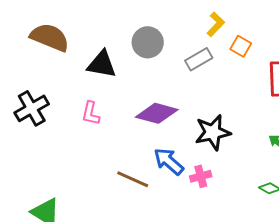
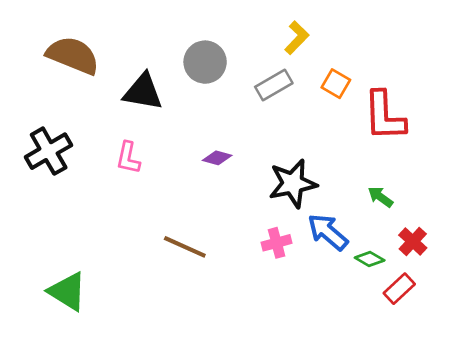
orange square: (241, 46) -> (336, 84), moved
purple diamond: (157, 113) -> (217, 158), size x0.5
blue arrow: (169, 161) -> (328, 232), moved

